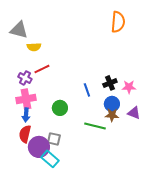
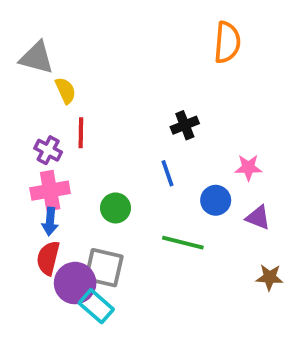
yellow semicircle: (34, 47) -> (65, 90), turned -112
red line: (42, 69) -> (81, 133), turned -63
black cross: (110, 83) -> (185, 125), moved
brown star: (112, 115) -> (270, 277), moved
gray square: (54, 139) -> (104, 268), size x1.5

